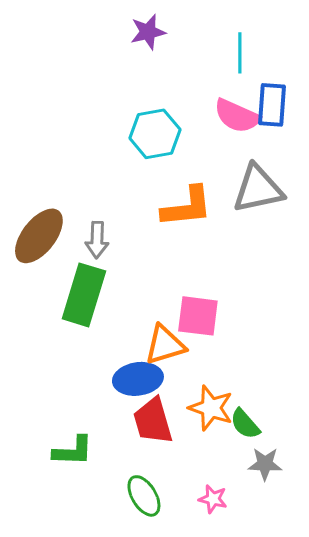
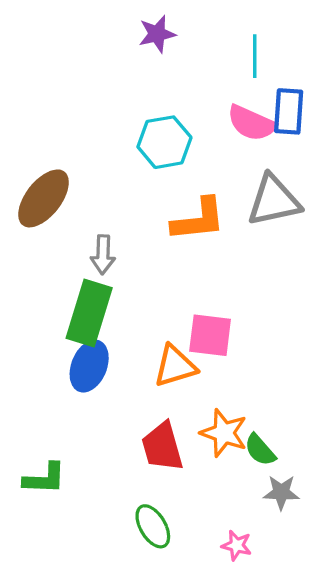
brown ellipse: (39, 236) -> (44, 198), moved
blue ellipse: (138, 379) -> (89, 366), moved, turned -60
green L-shape: (73, 451) -> (45, 479), moved
pink star: (213, 499) -> (237, 545), moved

